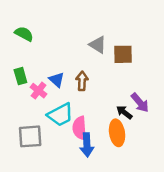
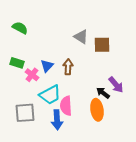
green rectangle: (20, 76) -> (17, 63), turned -56
blue triangle: (57, 80) -> (47, 66), turned 32
blue arrow: (87, 145) -> (57, 120), moved

